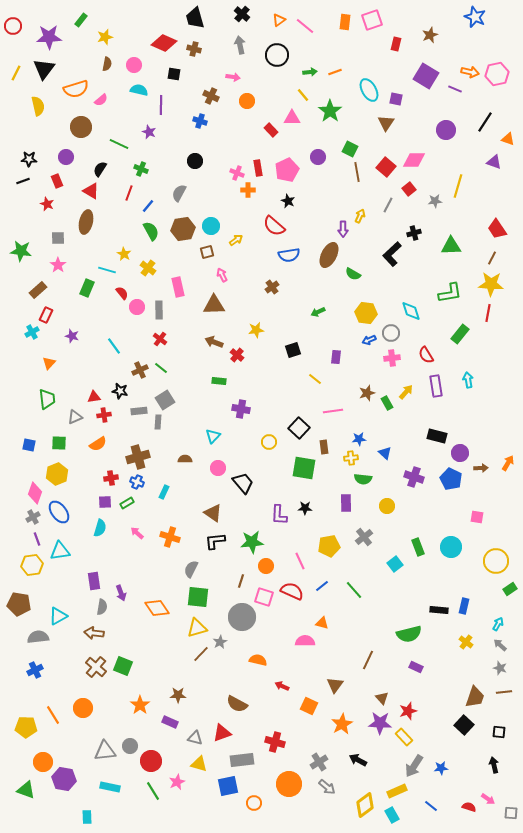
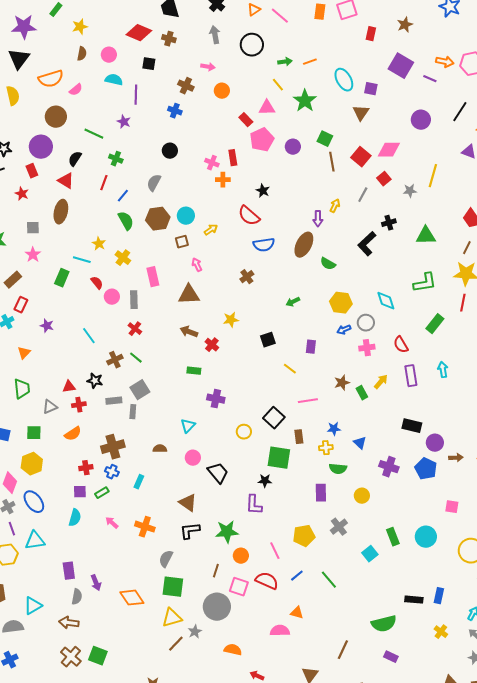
purple circle: (66, 157) -> (41, 147), size x1.5
pink pentagon: (287, 170) -> (262, 140), moved
black star: (305, 508) -> (265, 481), moved

